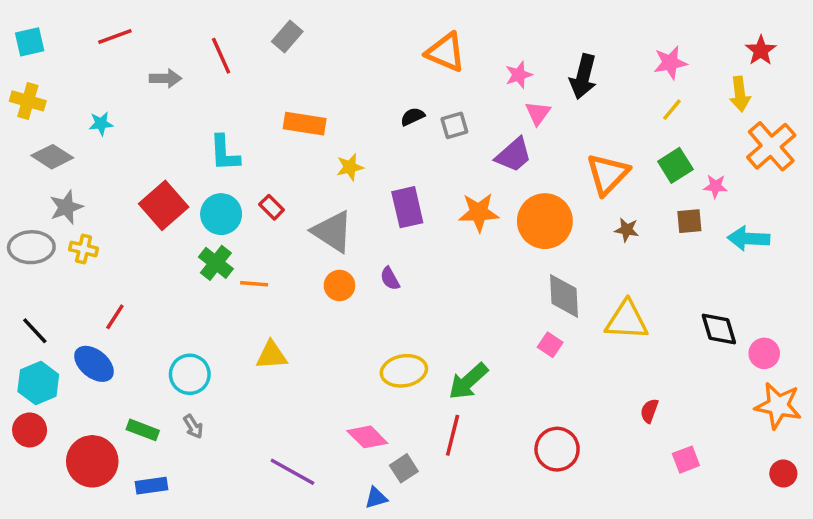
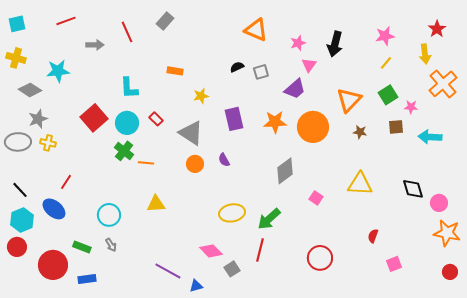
cyan star: (101, 124) -> (58, 71), size x1.6
orange rectangle: (305, 124) -> (175, 71), size x0.7
gray diamond: (564, 296) -> (285, 171), moved, turned 56
blue triangle: (376, 498) -> (196, 286), moved

